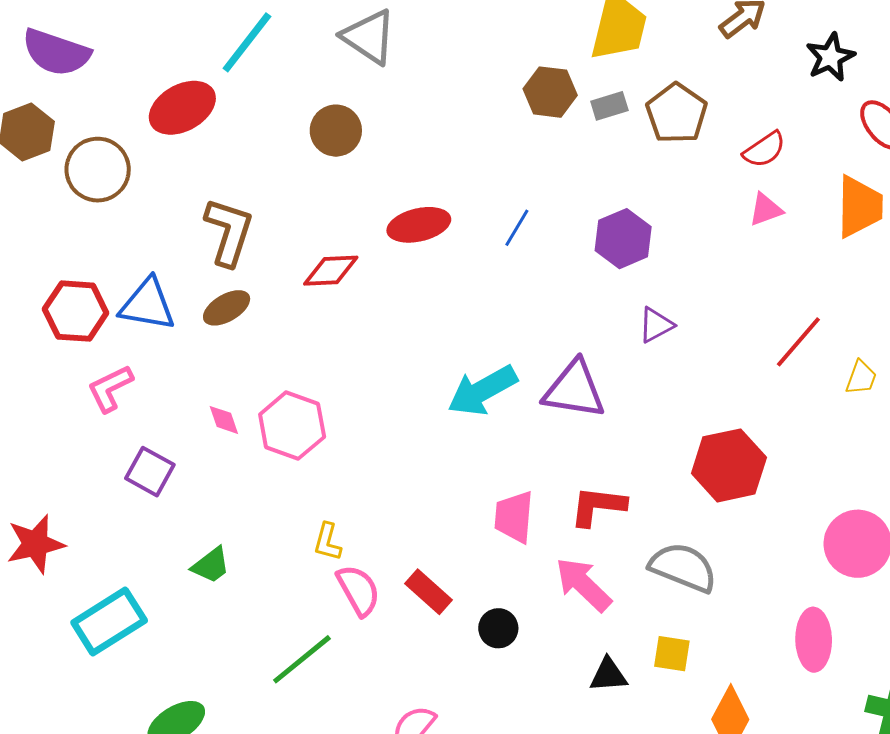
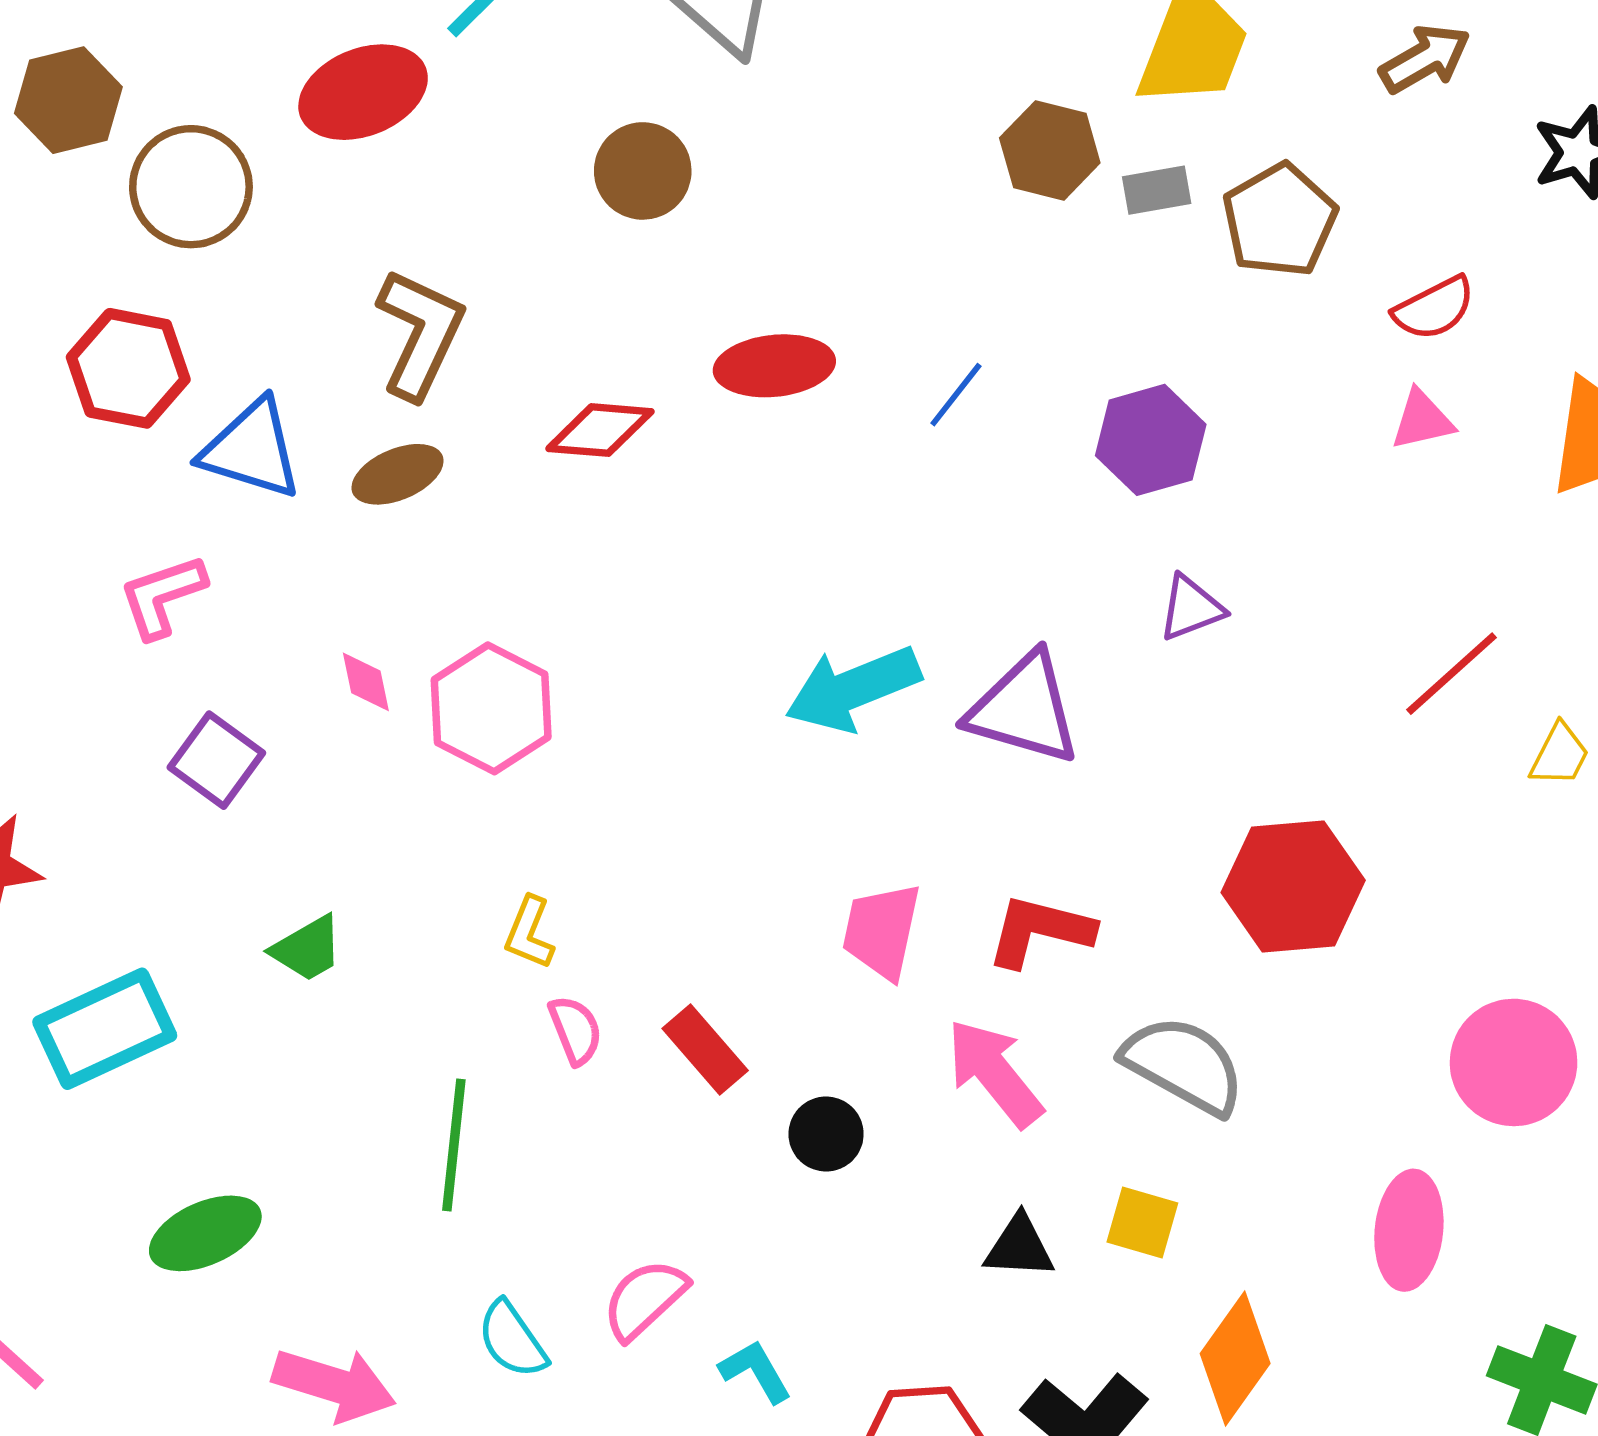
red hexagon: (76, 311) -> (128, 368), moved
pink semicircle: (358, 590) -> (575, 1030), size x0.7
green line: (302, 659) -> (454, 1145), turned -52

